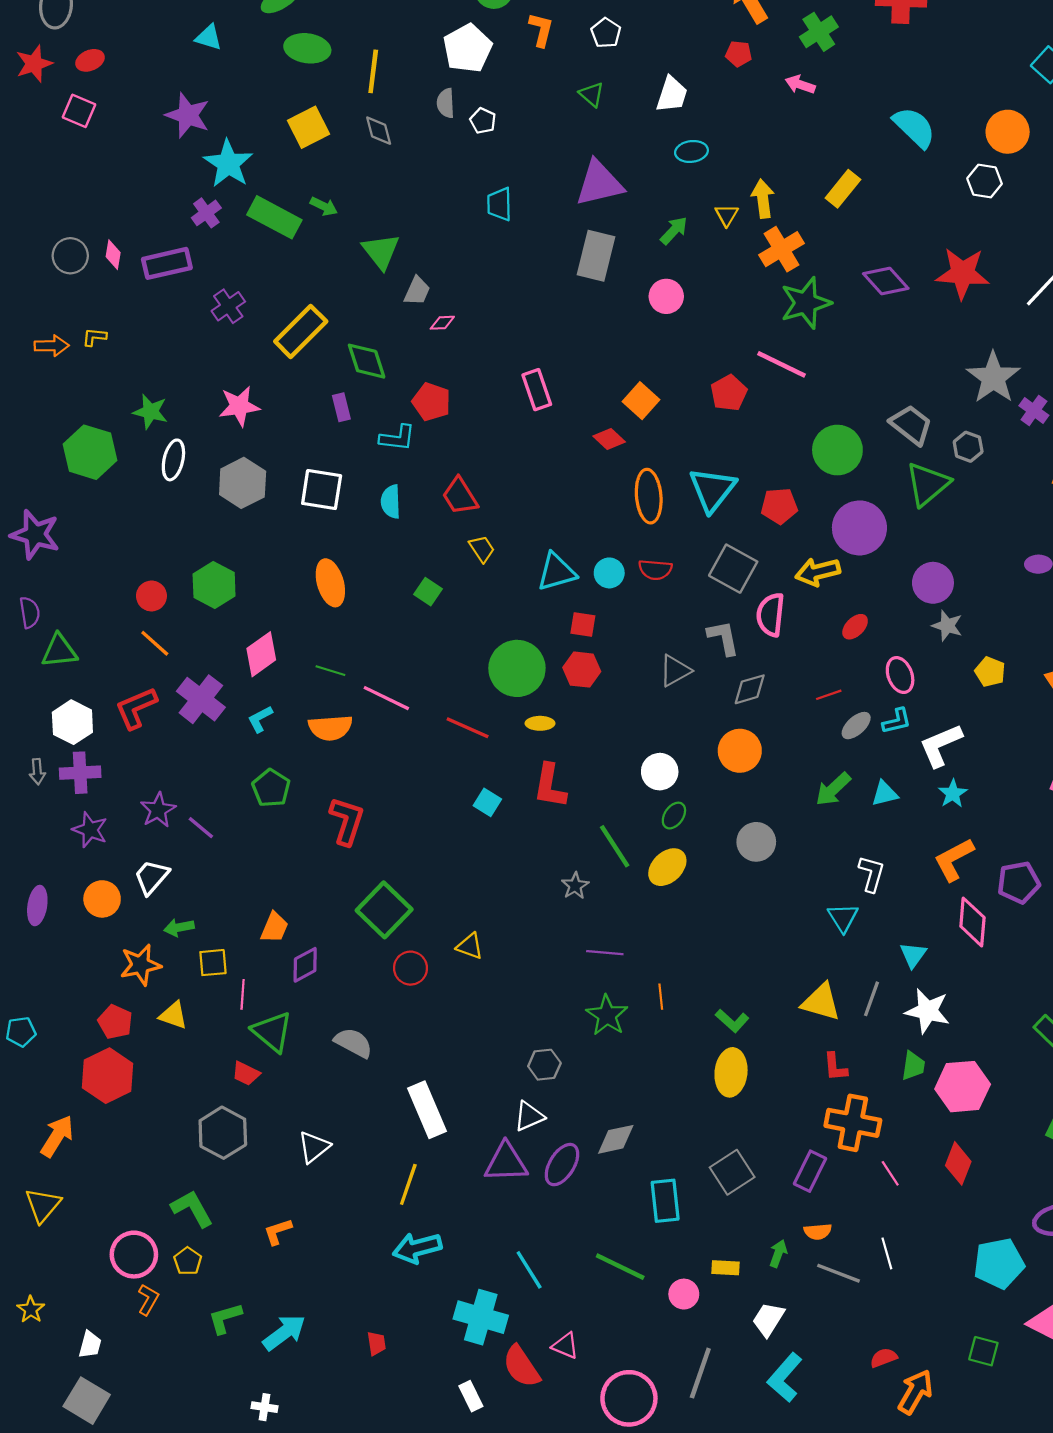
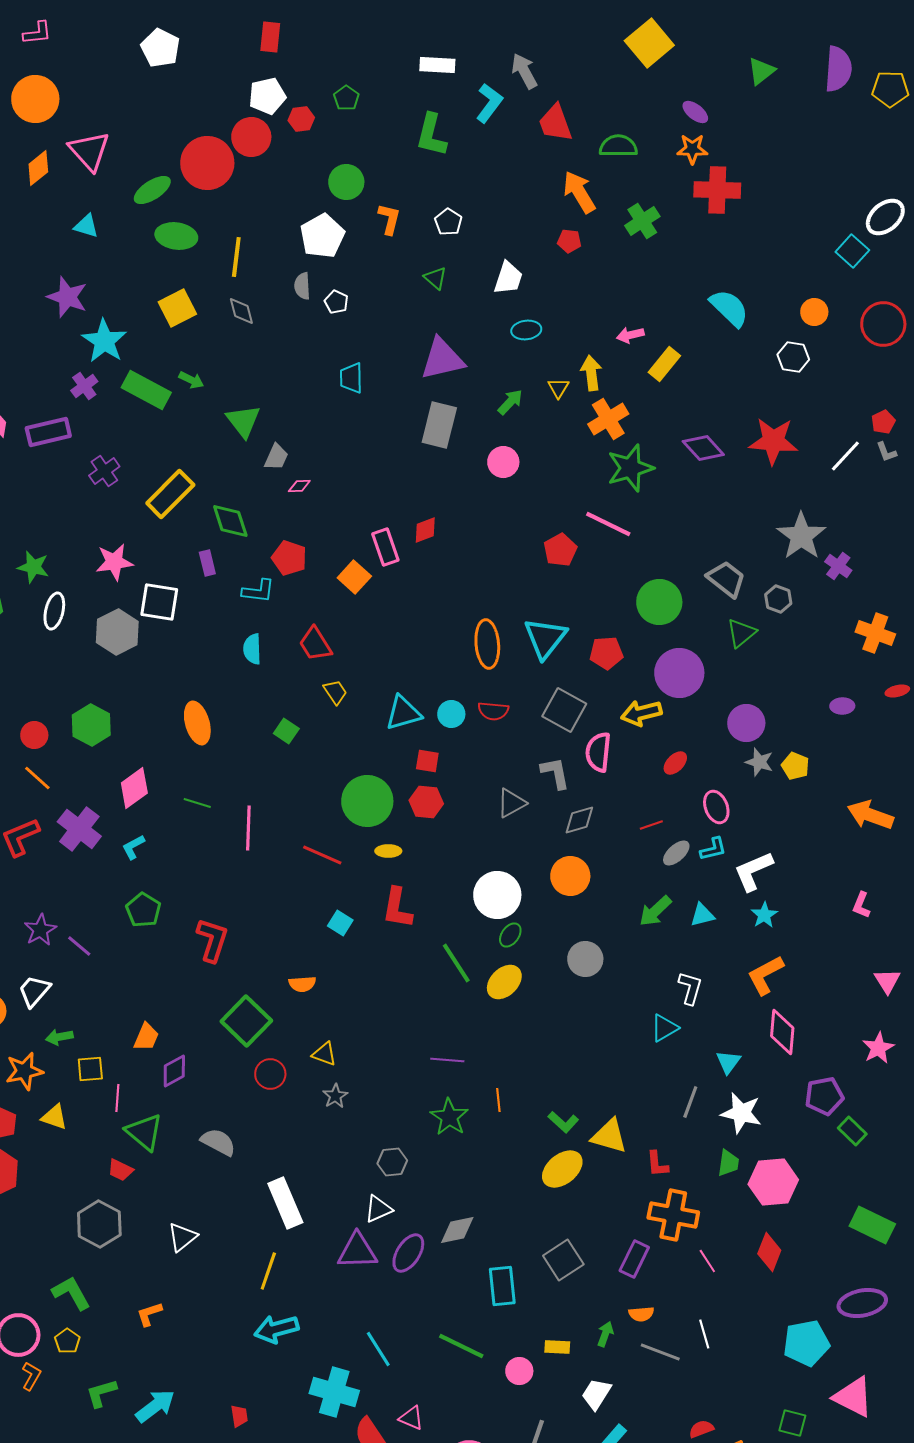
pink arrow: (800, 85) -> (630, 335), moved, turned -32
orange circle: (1008, 132) -> (814, 312), size x0.7
orange square: (641, 401) -> (354, 577), moved
red diamond: (609, 439) -> (425, 530), moved, turned -64
green triangle: (927, 484) -> (741, 633), size x0.7
white square: (322, 490) -> (159, 602), moved
yellow pentagon: (990, 672) -> (795, 766), moved
pink line: (386, 698) -> (248, 828), turned 66
orange semicircle: (330, 728) -> (302, 984), moved, size x0.7
white circle: (660, 772) -> (497, 895), size x1.4
purple pentagon: (1019, 882) -> (824, 1096), moved
gray star: (575, 886) -> (335, 1096), moved
cyan triangle: (843, 918) -> (664, 1028), turned 32
yellow triangle: (821, 1002) -> (609, 1136), moved
yellow ellipse: (731, 1072) -> (562, 1169), turned 45

